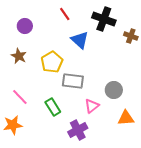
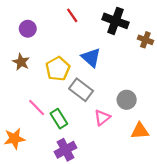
blue triangle: (80, 40) -> (91, 58), moved
gray rectangle: (73, 81) -> (81, 90), turned 30
pink line: (20, 97) -> (37, 108), moved
purple cross: (78, 130) -> (66, 150), moved

